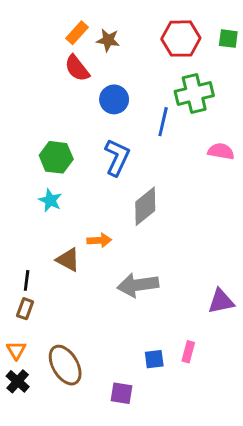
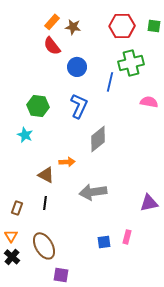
cyan star: (50, 200) -> (25, 135), moved
black line: (27, 280) -> (45, 203), moved
purple square: (122, 393) -> (61, 275), moved

